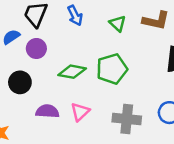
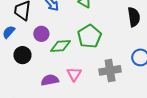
purple circle: (36, 48) -> (41, 34), moved
black circle: (20, 82) -> (22, 55), moved

